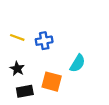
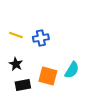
cyan semicircle: (78, 63) -> (72, 70), moved

